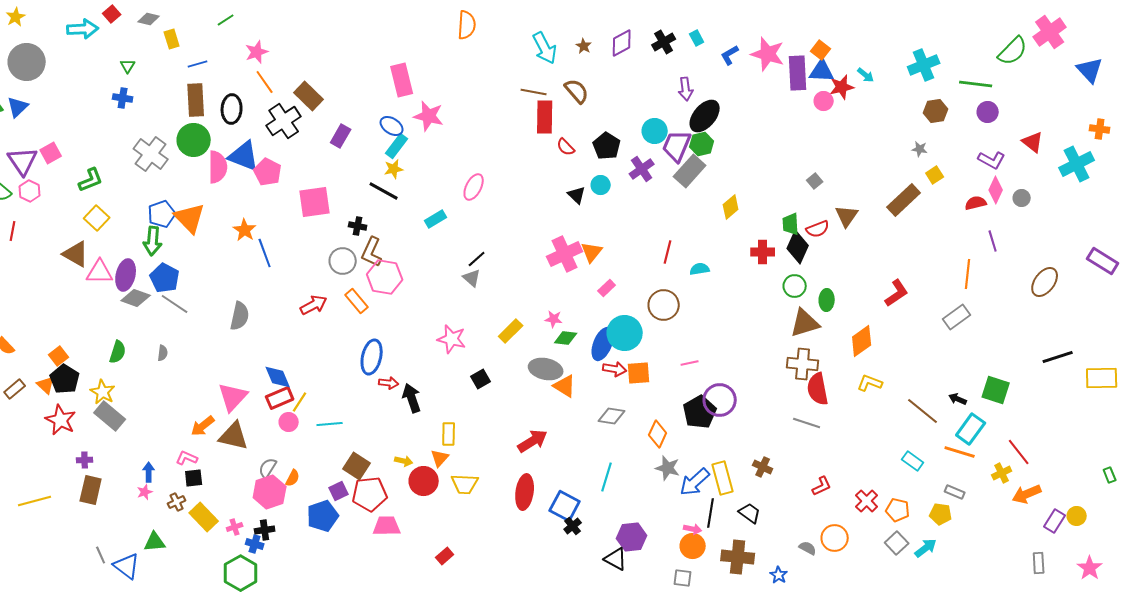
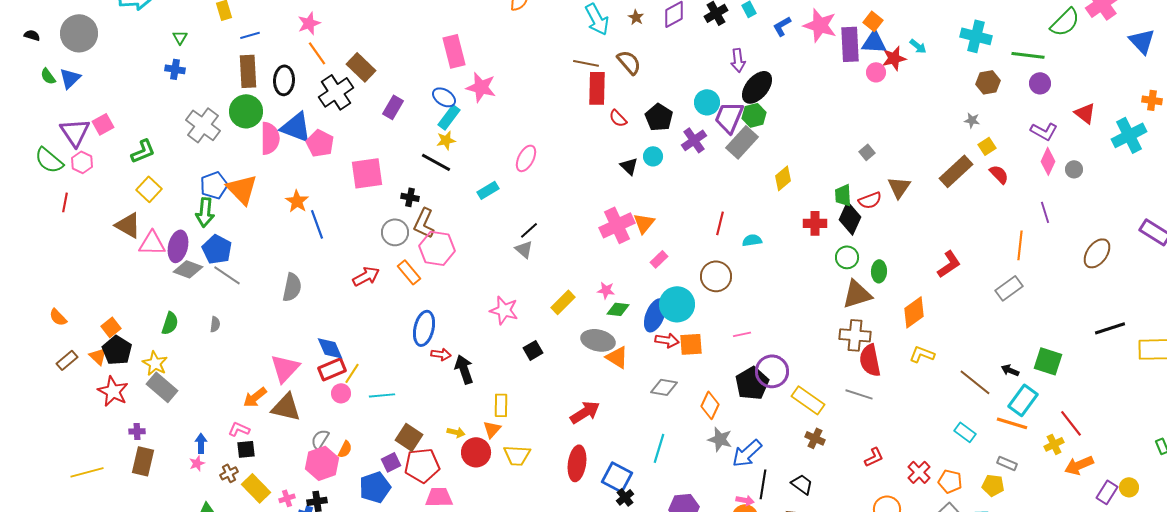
cyan cross: (924, 65) -> (976, 36), turned 36
red semicircle: (976, 203) -> (999, 174), moved, turned 60
yellow rectangle: (723, 478) -> (808, 400), moved, turned -40

